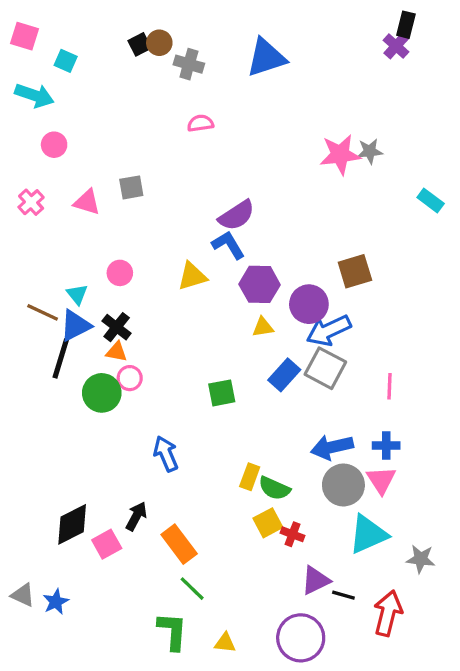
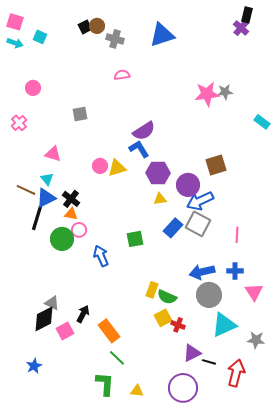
cyan arrow: (34, 95) -> (15, 43), moved, size x0.7
pink triangle: (87, 202) -> (53, 154), moved
pink circle: (120, 273) -> (100, 166), moved
blue arrow: (166, 454) -> (101, 256), moved
pink triangle: (381, 480) -> (254, 292), moved
gray triangle: (23, 595) -> (52, 303), moved

